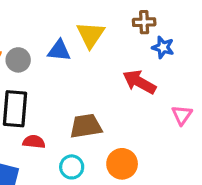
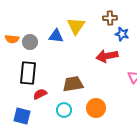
red arrow: (139, 82) -> (107, 56), turned -40
red semicircle: (34, 142) -> (40, 94), turned -32

